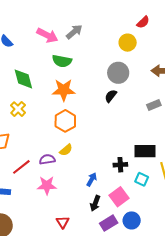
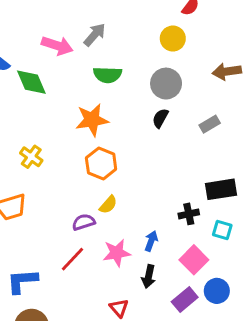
green semicircle: (62, 61) -> (108, 75), moved
green diamond: (23, 79) -> (31, 82), moved
gray rectangle: (154, 105) -> (210, 124), moved
red line: (21, 167) -> (72, 259), moved
pink star: (47, 185) -> (117, 253), moved
black arrow: (95, 203) -> (149, 276), moved

